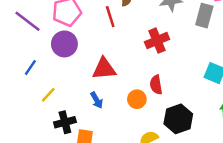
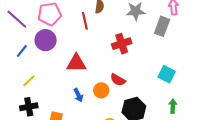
blue line: (30, 67) -> (22, 51), moved
red semicircle: (156, 85) -> (118, 80), turned -56
blue arrow: (97, 100) -> (78, 95), moved
black cross: (65, 122) -> (29, 107), moved

